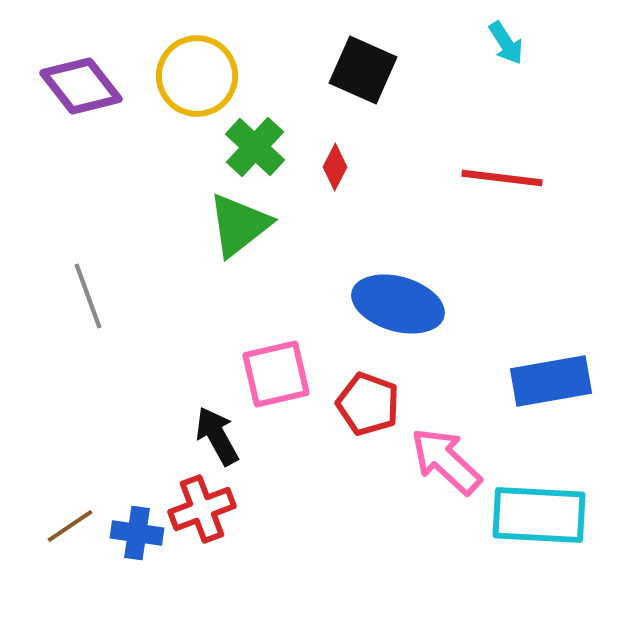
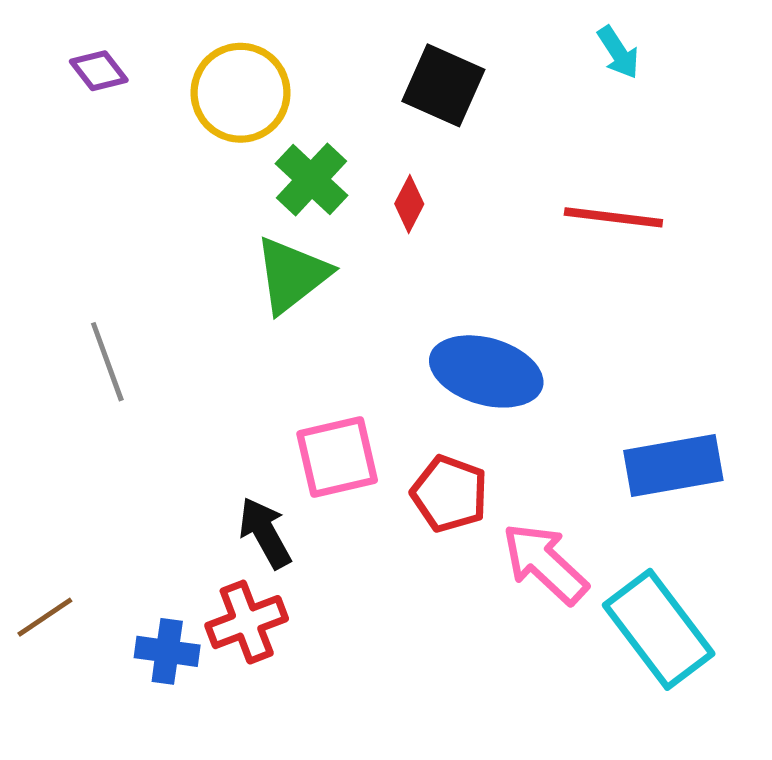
purple diamond: (81, 86) -> (99, 71), moved, size x0.6
cyan rectangle: (539, 515) -> (659, 629), turned 50
brown line: (70, 526) -> (45, 617), moved

